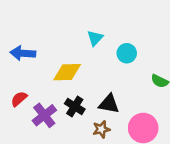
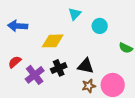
black cross: (75, 106) -> (59, 68), turned 35
brown star: (101, 129) -> (89, 86), moved

